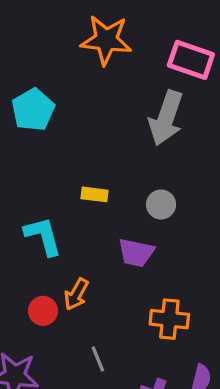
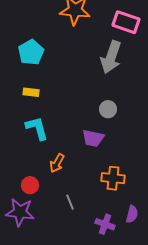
yellow rectangle: (95, 194) -> (31, 92), moved
red circle: (43, 311) -> (30, 185), moved

